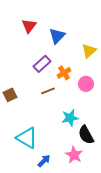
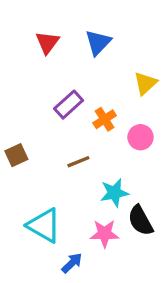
blue triangle: (57, 36) -> (98, 42), moved
brown line: (48, 91) -> (78, 162), moved
pink star: (74, 155) -> (105, 234), moved, turned -30

